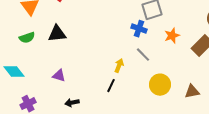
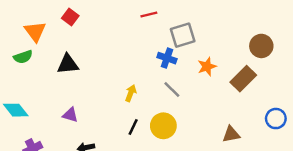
green semicircle: (27, 38) -> (23, 57), moved
yellow arrow: (119, 66) -> (131, 93), moved
yellow circle: (160, 85) -> (163, 126), moved

